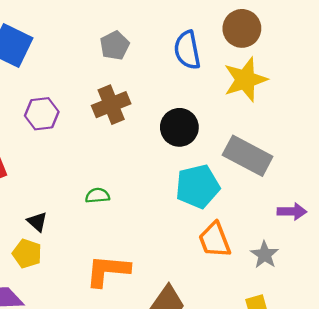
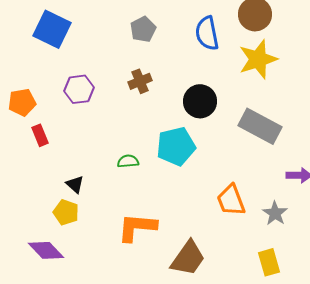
brown cross: (111, 105) -> (140, 81), size x0.7
cyan pentagon: (198, 186) -> (176, 146), moved

